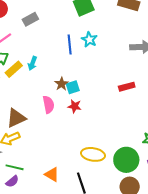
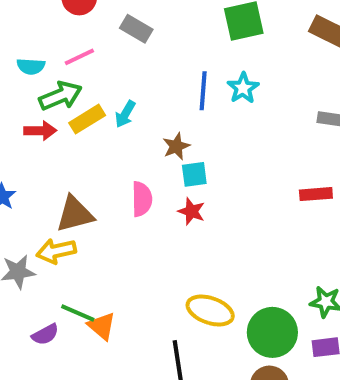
gray rectangle: (30, 19) -> (136, 29), turned 49
brown star: (62, 84) -> (176, 146), moved
red rectangle: (127, 87) -> (316, 194), moved
green line: (15, 167) -> (78, 313), moved
orange triangle: (52, 174) -> (102, 326), moved

